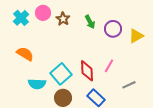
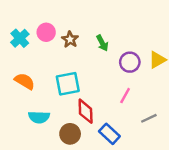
purple circle: (113, 29) -> (130, 62), moved
red diamond: (87, 71) -> (86, 111), moved
cyan square: (61, 74) -> (68, 84), moved, turned 30

